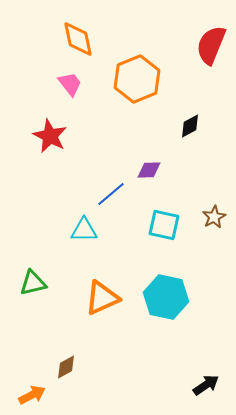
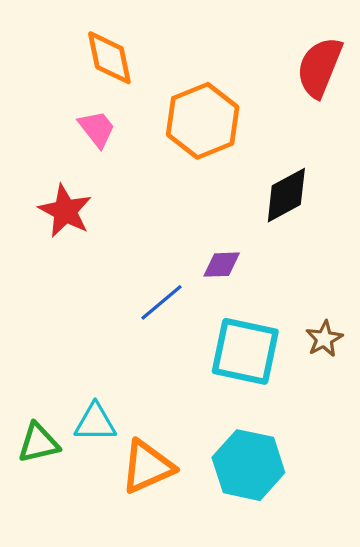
black diamond: (190, 126) -> (286, 195), size x1.5
cyan square: (164, 225) -> (245, 351), size x1.4
cyan triangle: (84, 230) -> (95, 422), moved

